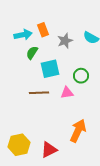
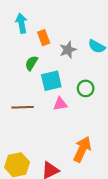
cyan arrow: (23, 35) -> (21, 23), moved, turned -90
brown line: (39, 93) -> (23, 107), moved
pink triangle: (67, 93) -> (60, 104), moved

